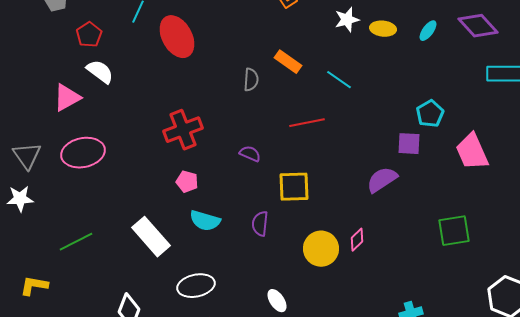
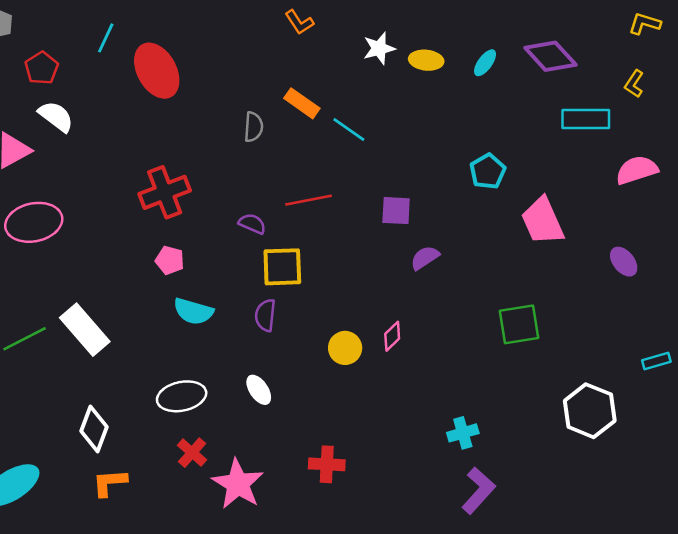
cyan line: (339, 80) -> (349, 129), moved
red line: (307, 123) -> (308, 200), moved
purple square: (409, 144) -> (396, 211), moved
purple semicircle: (382, 180) -> (425, 258), size x0.7
yellow square: (294, 187) -> (282, 267), moved
white rectangle: (151, 237) -> (85, 330), moved
yellow circle: (321, 249) -> (345, 348), size x0.7
white ellipse: (277, 301) -> (259, 390), moved

